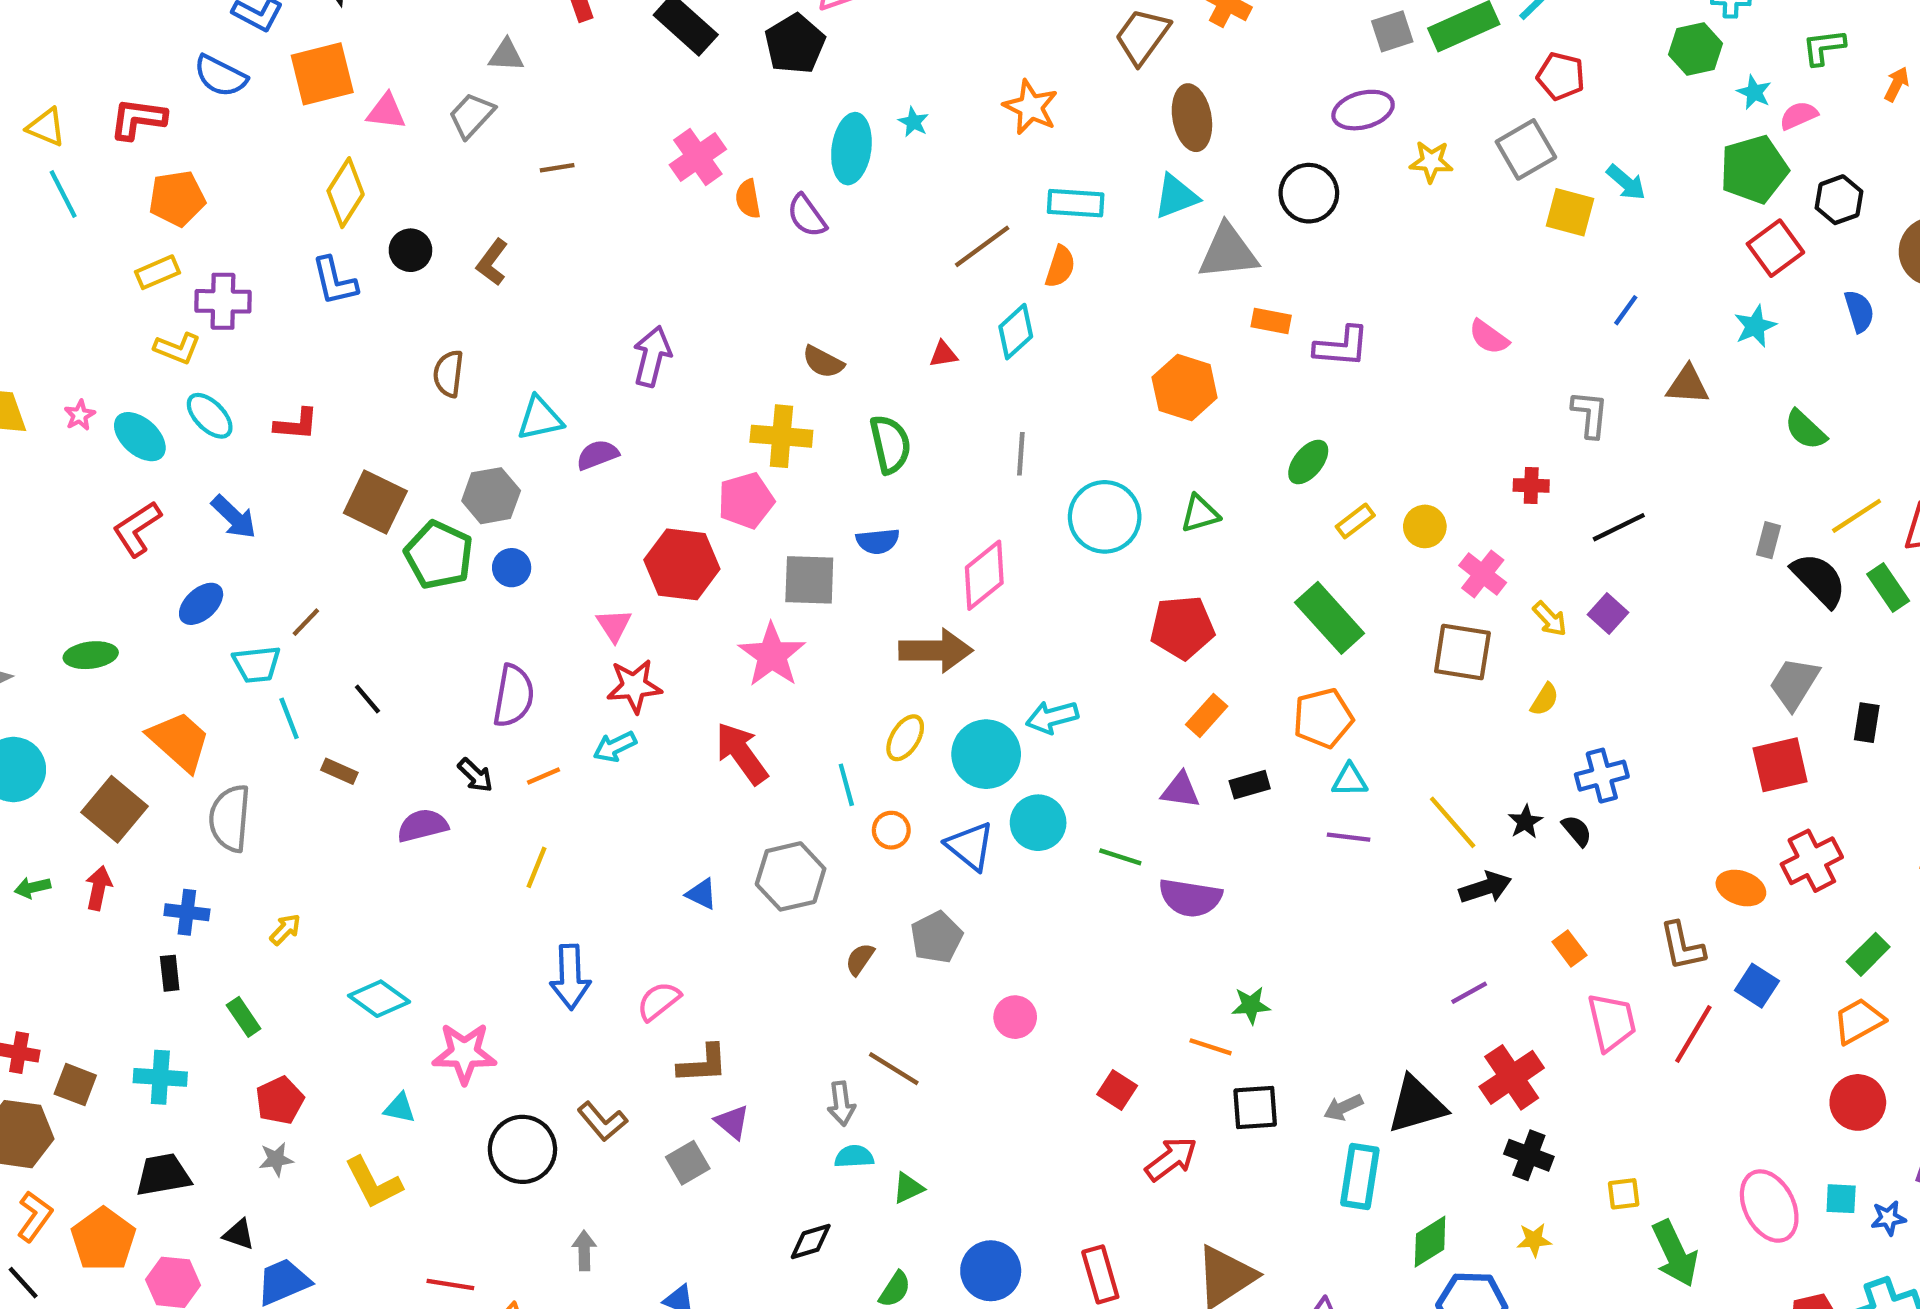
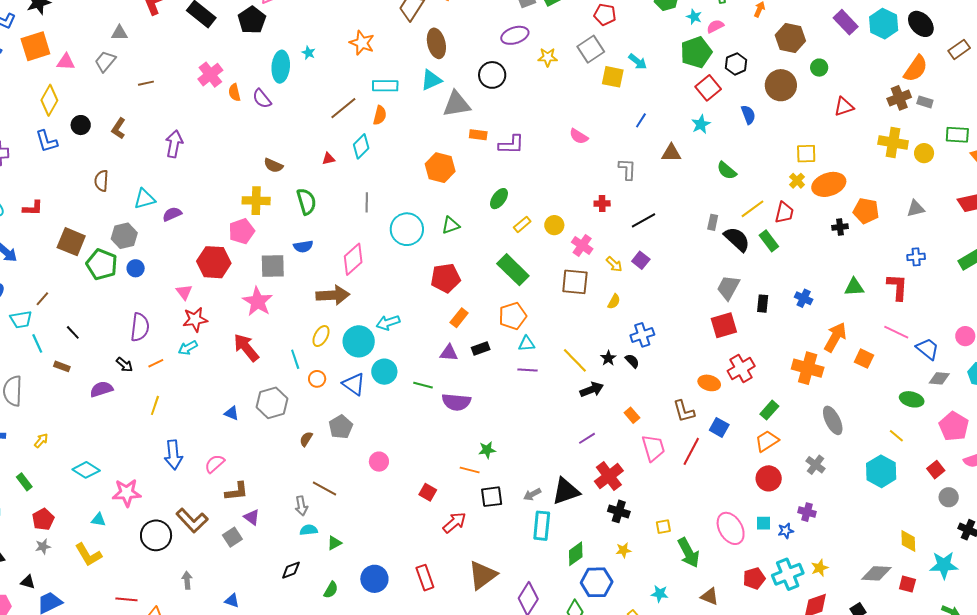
purple arrow: (652, 356) -> (174, 144), moved
brown L-shape: (602, 1121) -> (192, 520), size x1.4

